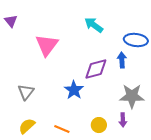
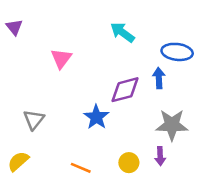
pink triangle: (47, 45) -> (61, 58), size x0.7
yellow semicircle: (27, 126) -> (18, 161), moved

